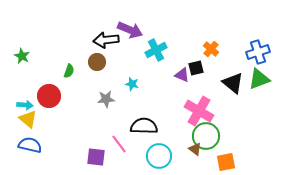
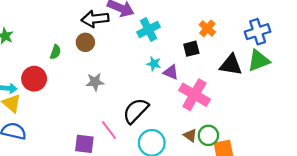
purple triangle: (182, 75) -> (171, 72), moved
black triangle: (233, 83) -> (231, 65), turned -30
cyan star: (132, 84) -> (154, 64), moved
black semicircle: (144, 126) -> (136, 111), turned -48
green circle: (206, 136) -> (208, 135), moved, size x0.7

